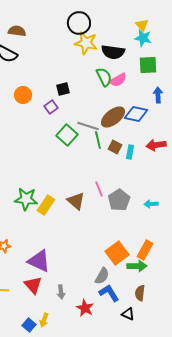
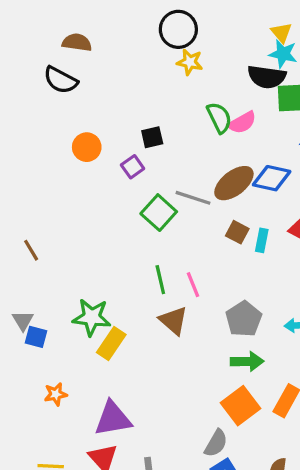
yellow star: (86, 43) -> (190, 62), size x0.7
black semicircle: (113, 52) -> (267, 77), moved
green line: (98, 140) -> (160, 280), moved
pink line: (99, 189) -> (193, 285), moved
yellow rectangle: (46, 205) -> (111, 343), moved
purple triangle: (39, 261) -> (113, 419), turned -35
green arrow: (137, 266) -> (247, 361), moved

